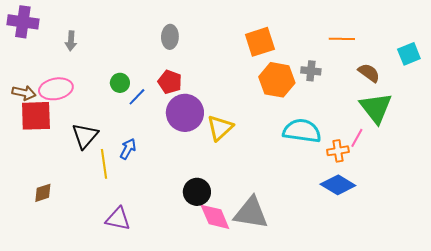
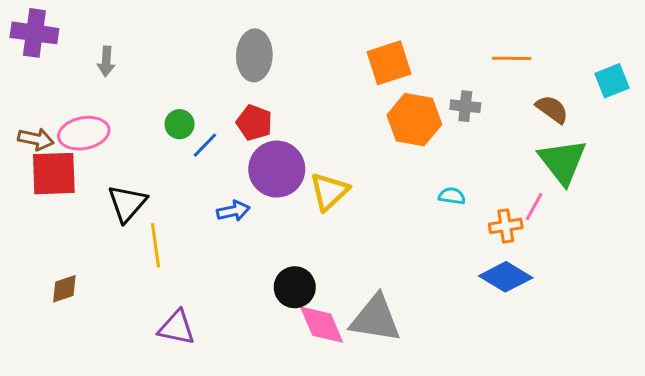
gray ellipse: (170, 37) -> (254, 55), size x1.4
cyan semicircle: (302, 131) -> (452, 196), size x0.5
blue arrow: (128, 149) -> (233, 211), moved, turned 50

